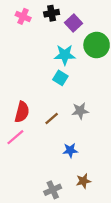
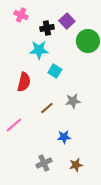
black cross: (52, 13) -> (47, 28), moved
cyan star: (65, 55) -> (39, 50), moved
red semicircle: (22, 112) -> (24, 82), moved
gray cross: (53, 190) -> (44, 163), moved

